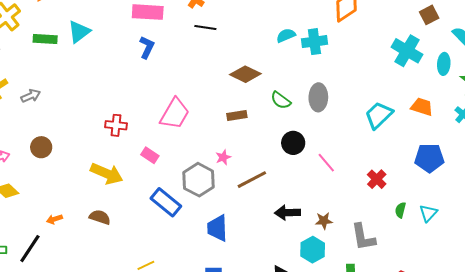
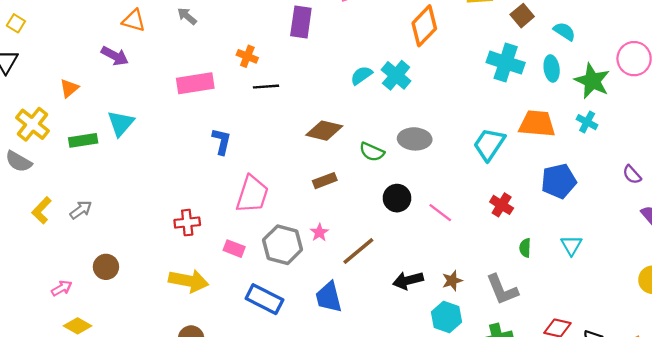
cyan cross: (314, 42) -> (396, 75), turned -30
blue L-shape: (147, 47) -> (222, 141), moved
gray ellipse: (318, 97) -> (415, 139), turned -76
orange trapezoid: (422, 107) -> (537, 124), size x1.4
red cross: (377, 179) -> (502, 205), moved
gray hexagon: (199, 180) -> (283, 245), moved
green semicircle: (400, 210) -> (525, 248), moved
blue trapezoid: (217, 228) -> (329, 297), moved

